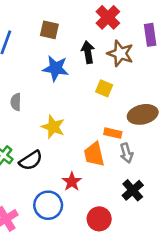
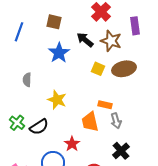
black arrow: (88, 52) -> (85, 40), turned -42
blue star: (56, 68) -> (59, 53), turned 30
brown ellipse: (143, 114) -> (124, 69), moved

